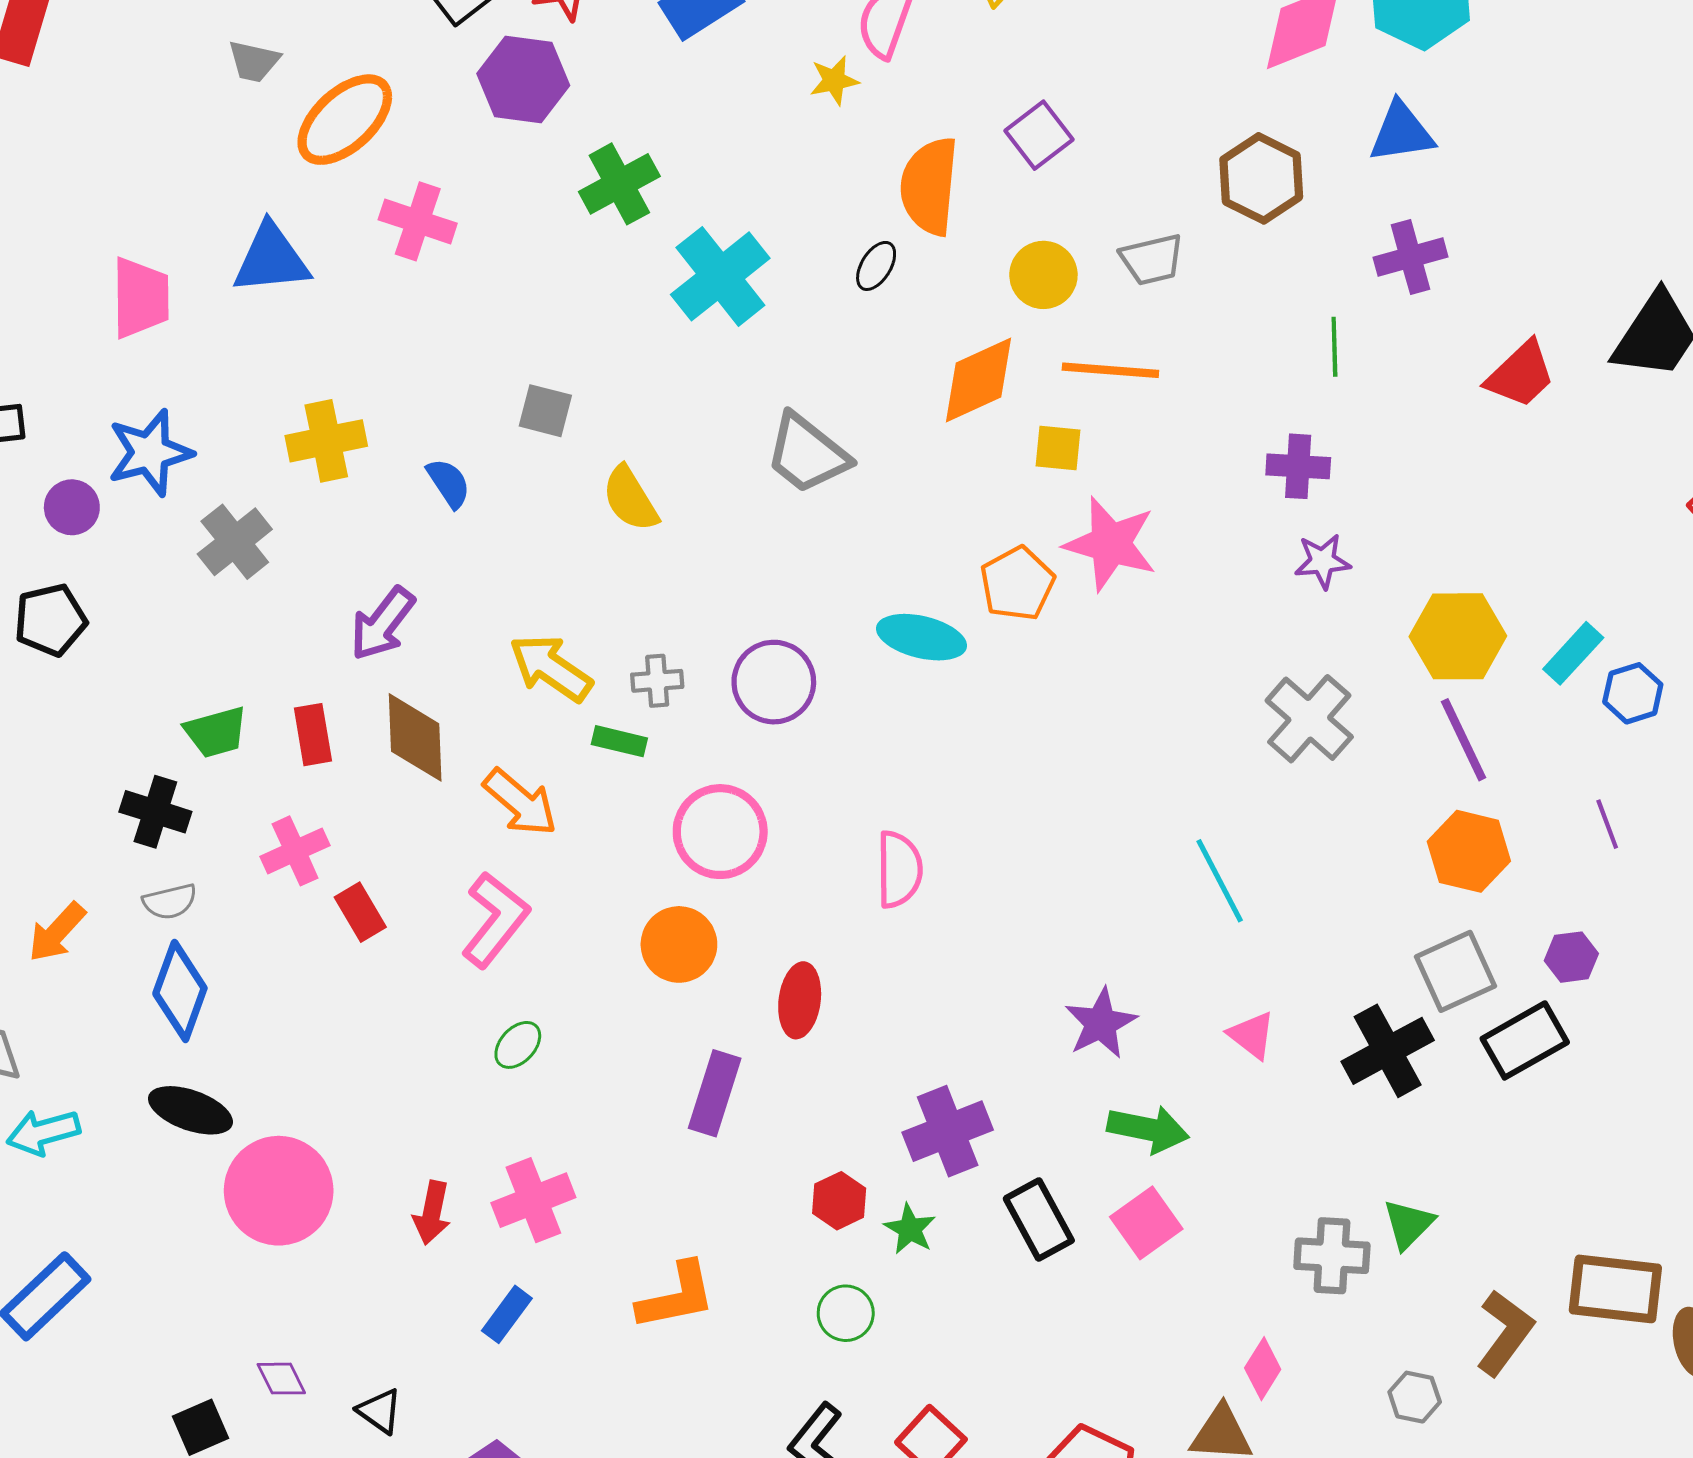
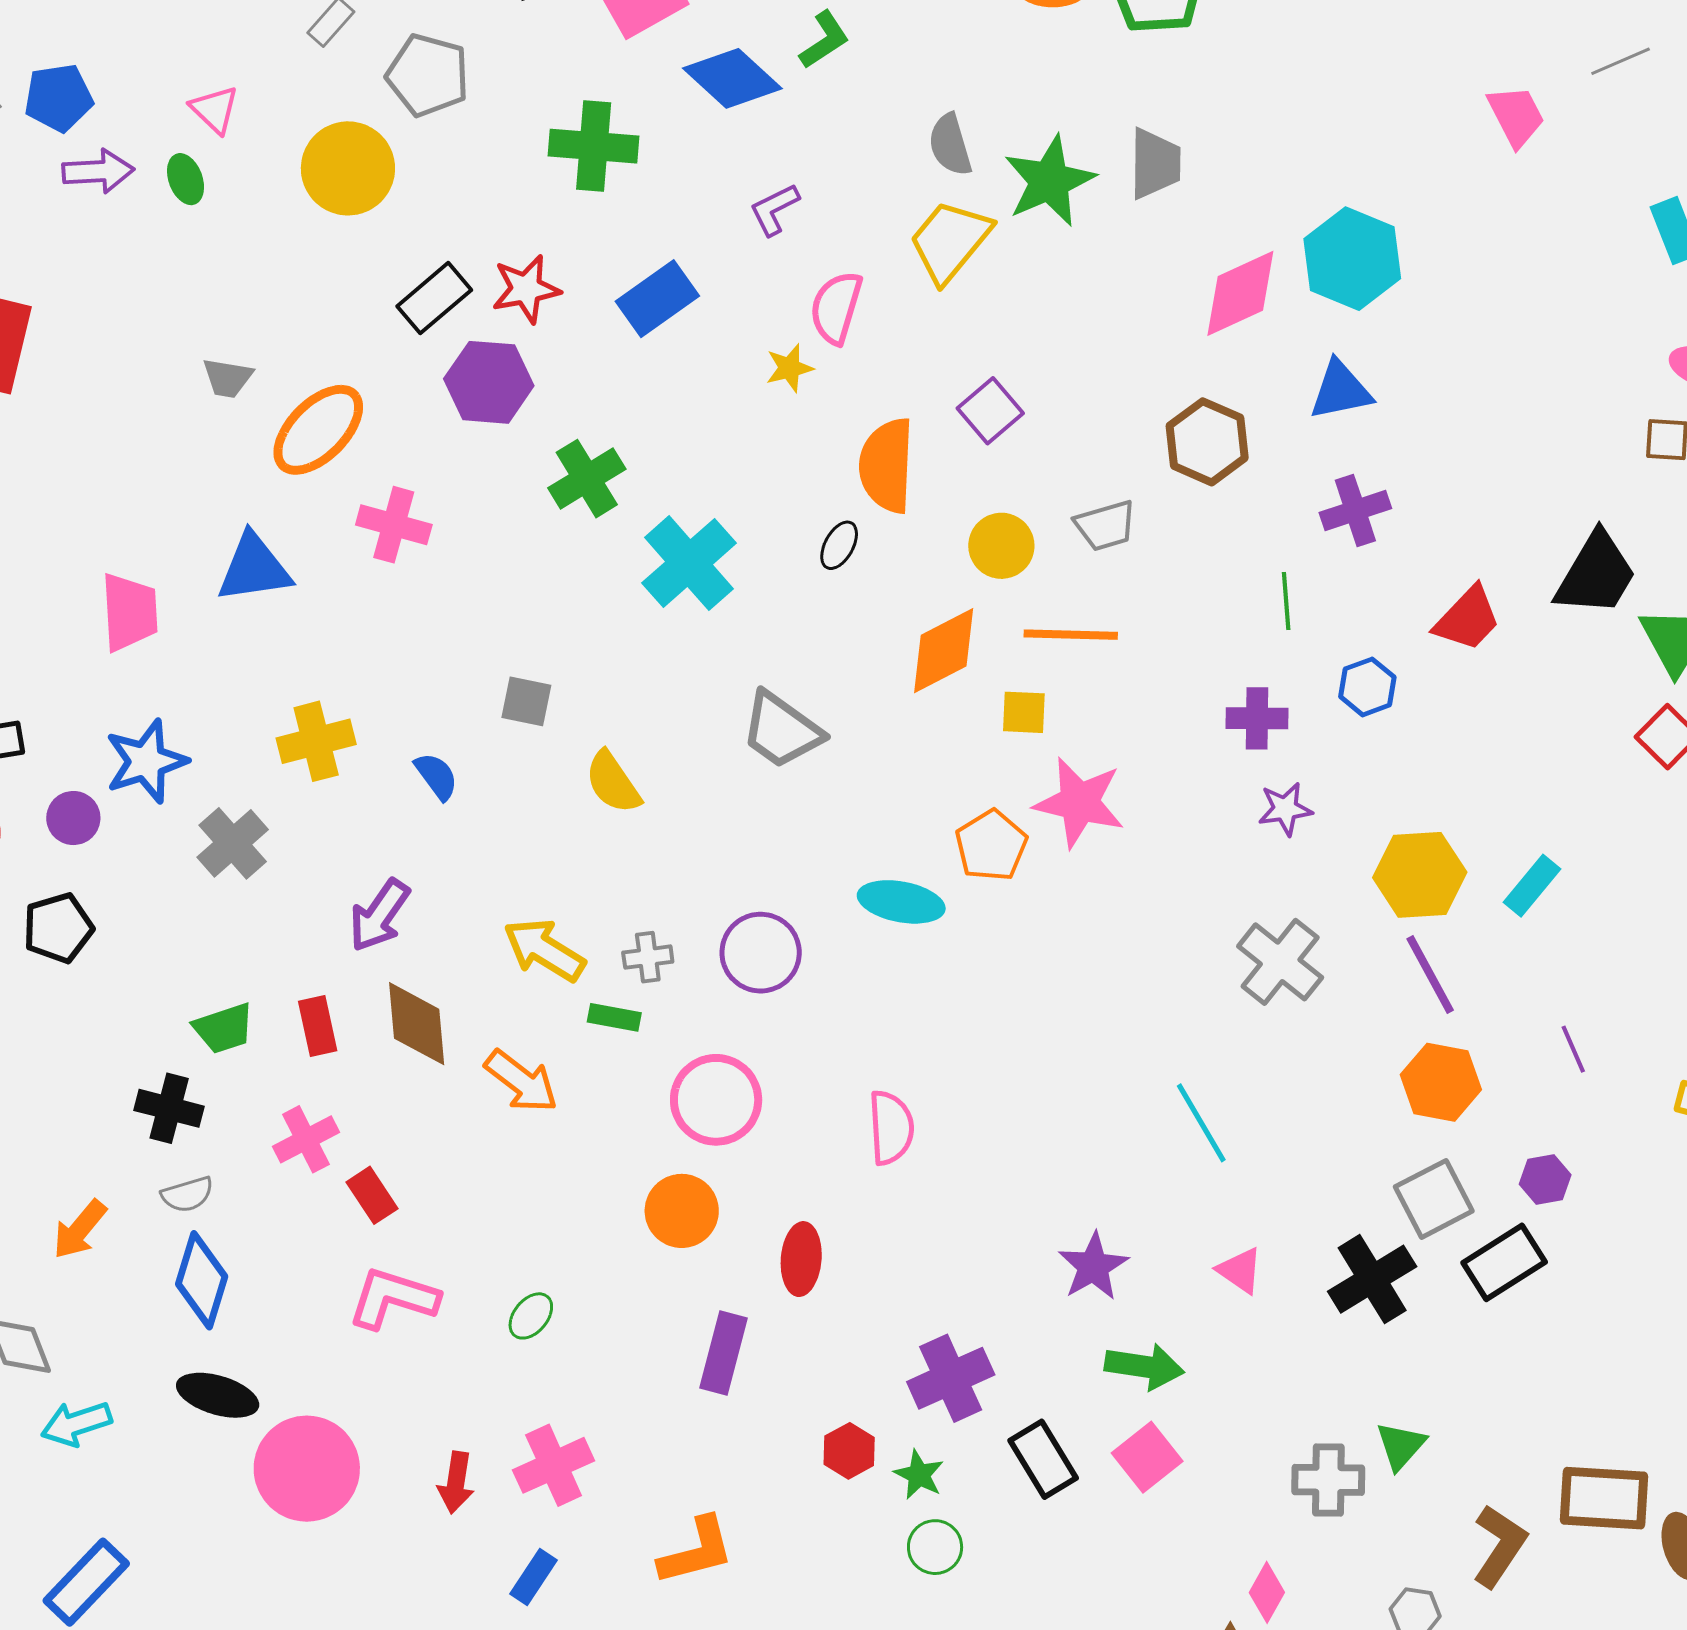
blue hexagon: (1633, 693) -> (1367, 687), moved
pink L-shape: (495, 920) -> (393, 1298), moved, turned -108
green circle: (846, 1313) -> (935, 1547), moved

